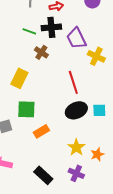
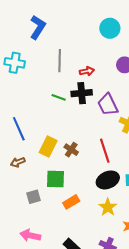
brown cross: (41, 52) -> (71, 150), moved
yellow star: (76, 147) -> (108, 207), moved

